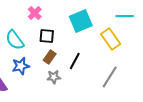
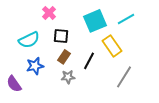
cyan line: (125, 16) -> (126, 19), moved, turned -30
yellow rectangle: (111, 39) -> (112, 46), moved
cyan semicircle: (15, 40) -> (29, 40), turned -80

